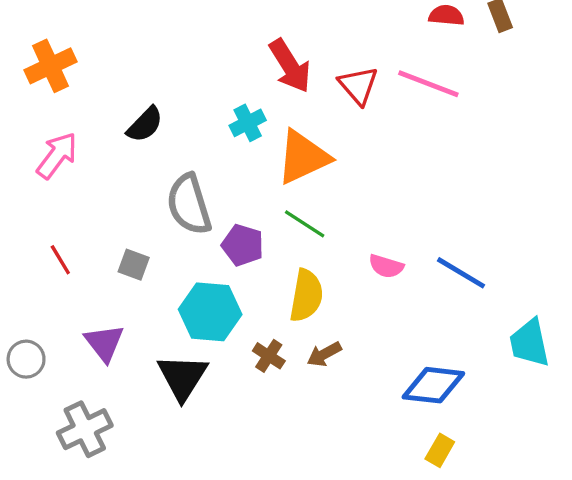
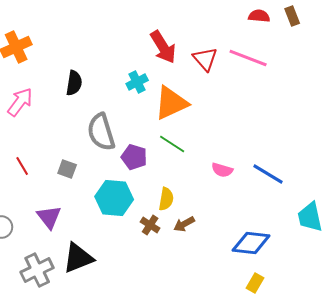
black semicircle: (145, 125) -> (74, 83), turned -35
yellow semicircle: (306, 296) -> (166, 199), moved, size x0.7
black triangle: (182, 377) -> (78, 258), moved, turned 36

